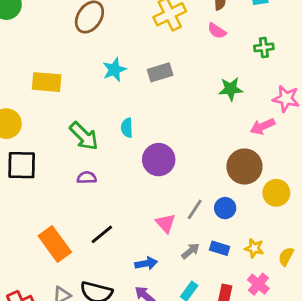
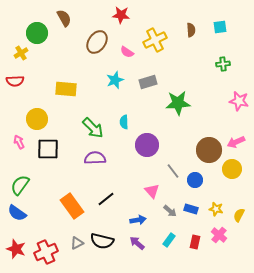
pink semicircle: (217, 31) -> (127, 52), moved
green star: (231, 89) -> (178, 103), moved, size x1.4
pink arrow: (262, 126) -> (236, 142), moved
purple semicircle: (87, 178) -> (95, 158), size x1.5
gray line: (195, 209) -> (173, 171), moved, turned -70
gray arrow: (191, 251) -> (170, 211), turned 80

